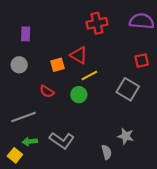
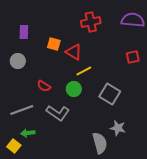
orange square: (58, 65) -> (54, 44), moved, turned 32
gray square: (128, 89) -> (110, 94), moved
gray L-shape: (62, 140) -> (58, 113), moved
gray semicircle: (107, 152) -> (100, 143), size x1.5

